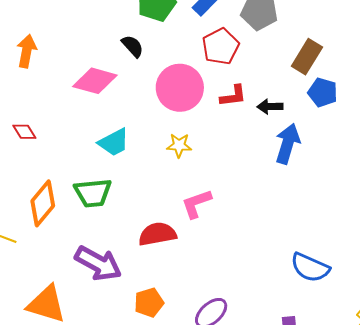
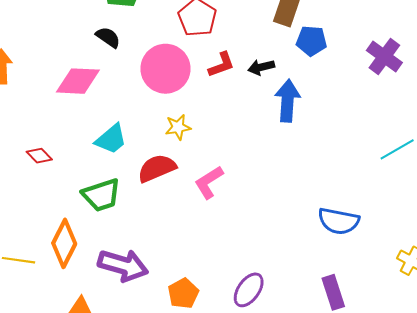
red diamond: (24, 132) -> (39, 156), moved
orange diamond: (43, 203) -> (64, 243), moved
red semicircle: (157, 234) -> (157, 168), moved

